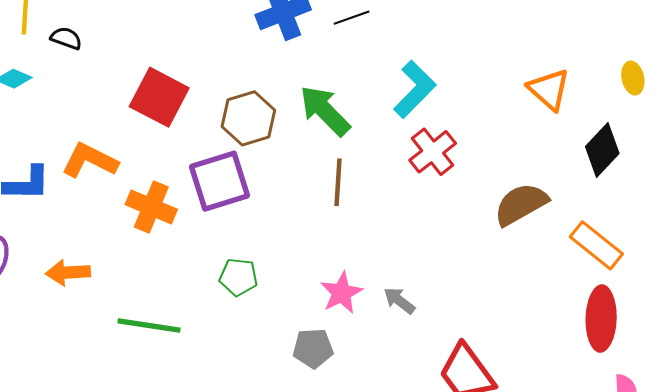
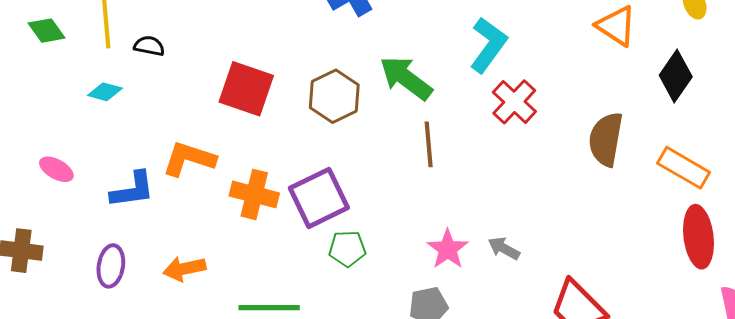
purple square: (219, 181) -> (319, 198), moved
brown semicircle: (521, 204) -> (606, 139), turned -42

